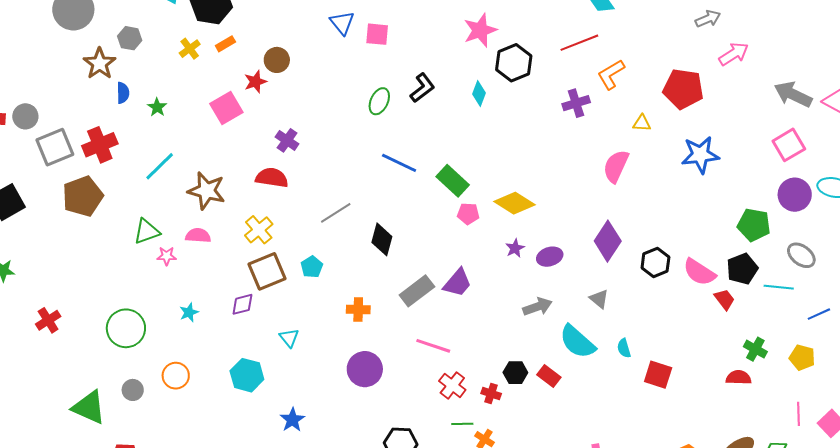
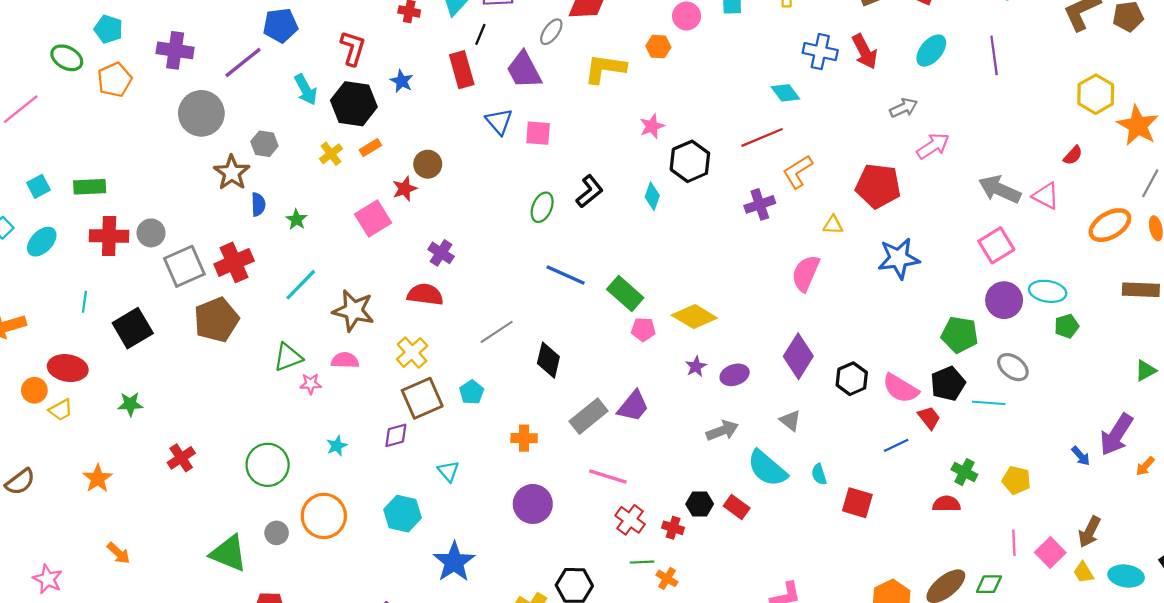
pink star: (480, 30) -> (652, 126), size x0.7
blue line: (819, 314) -> (896, 445), moved
orange circle: (176, 376) -> (324, 516), size x1.5
blue star: (292, 420) -> (454, 562), size x1.5

